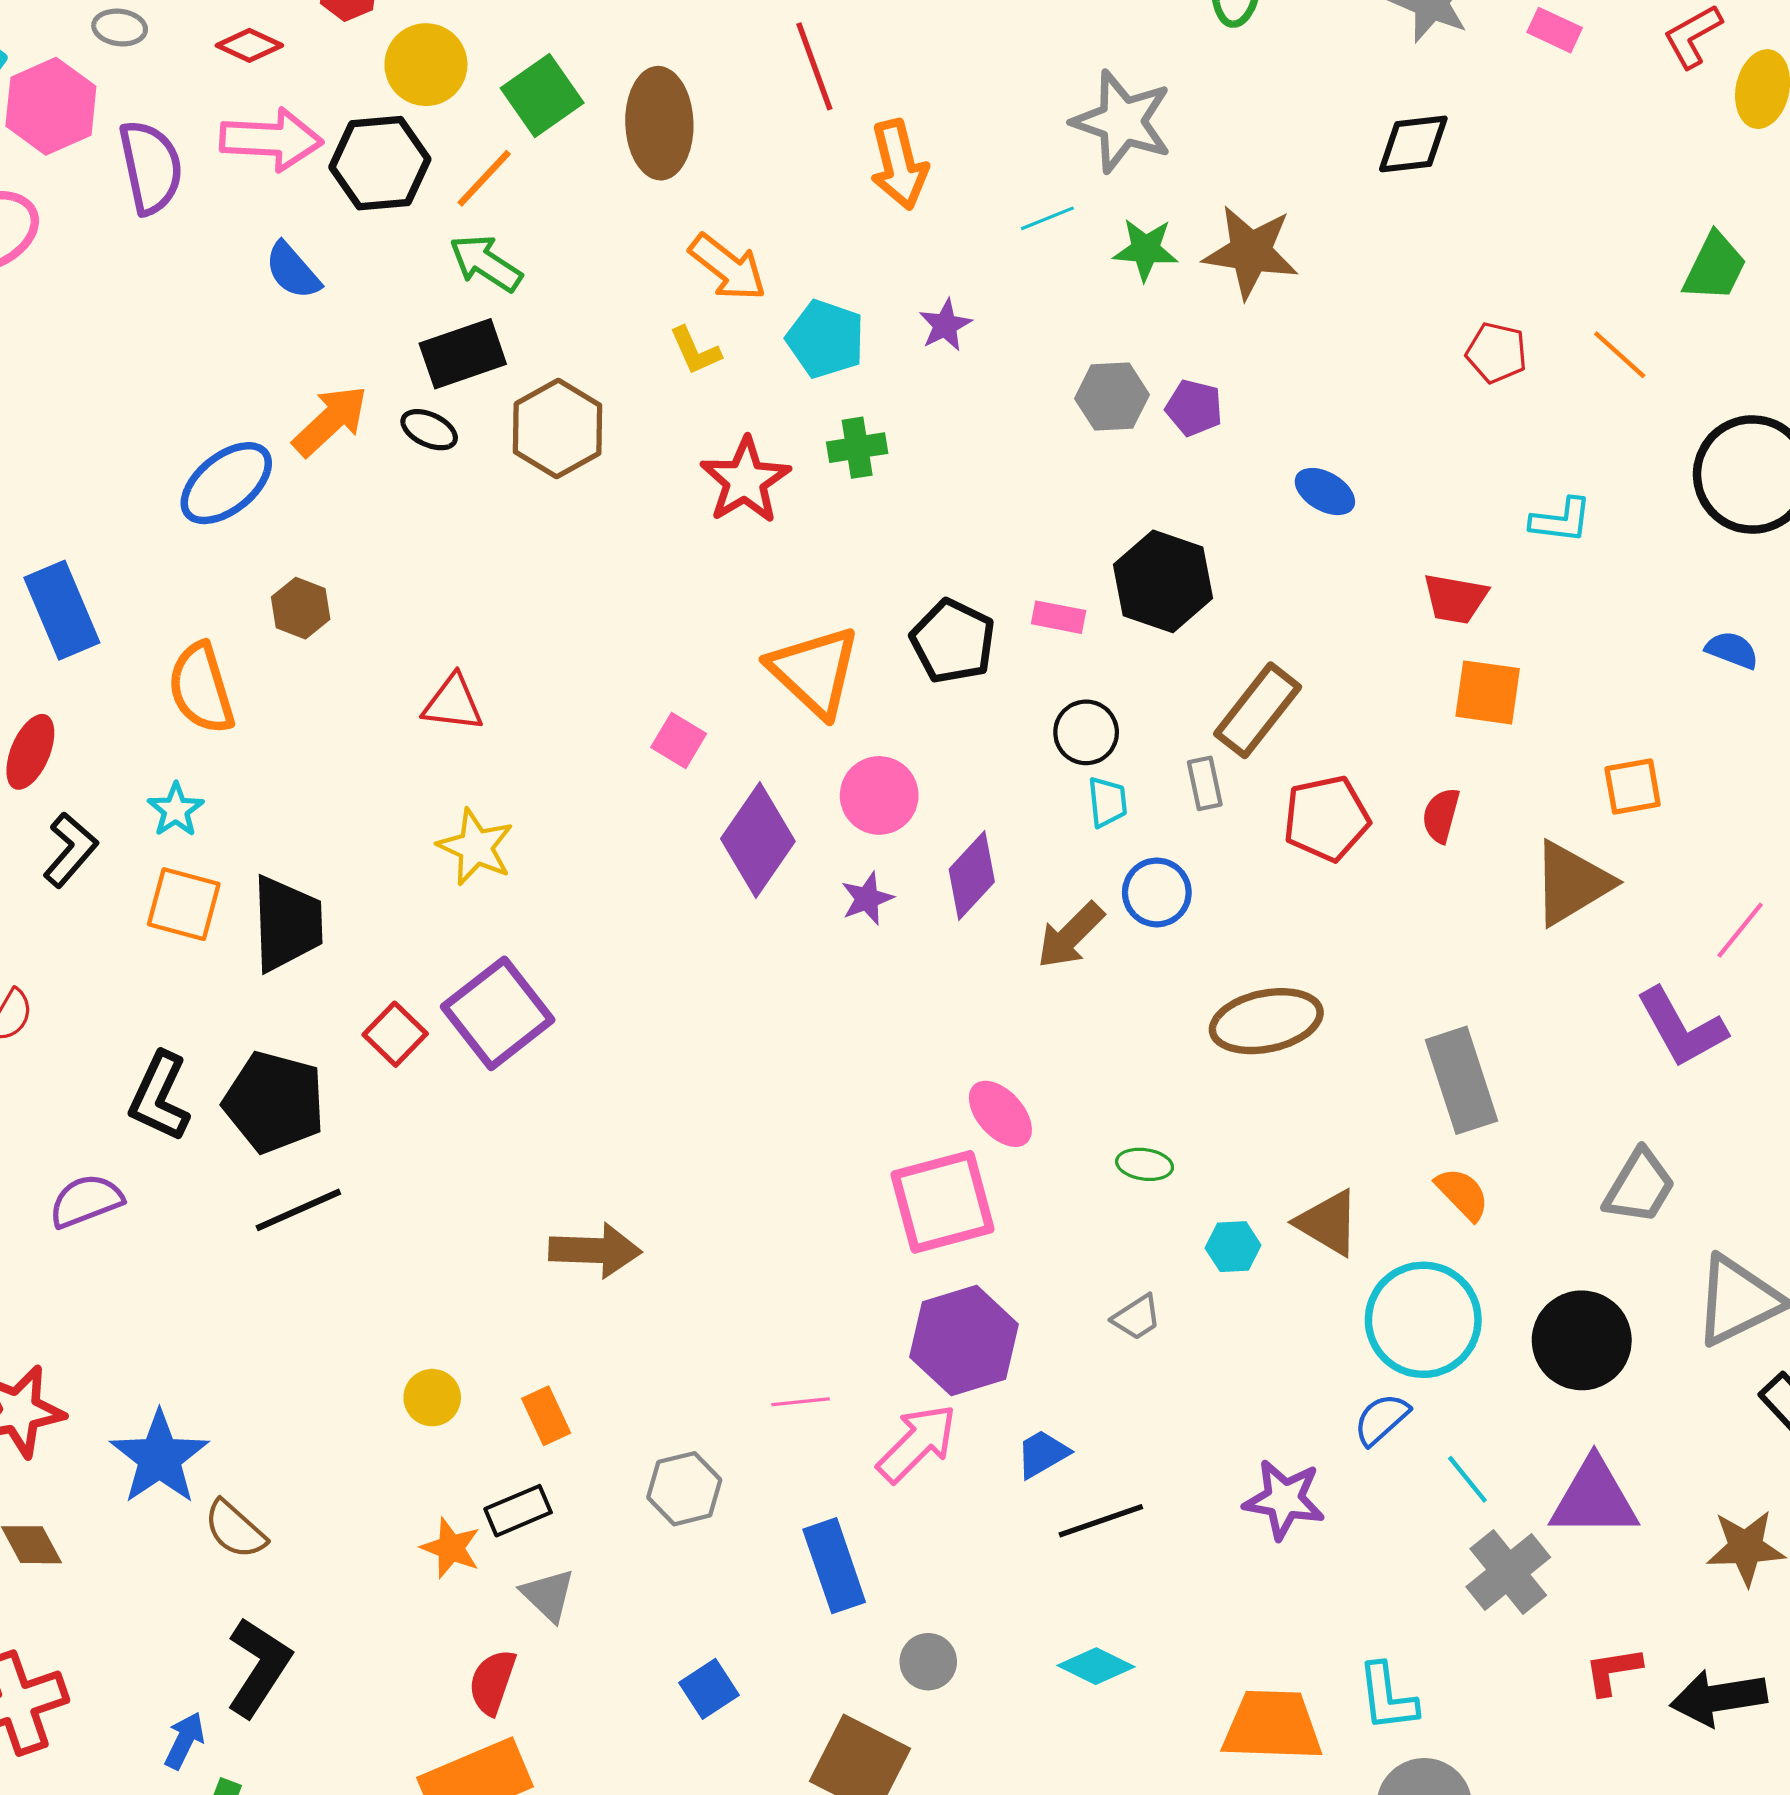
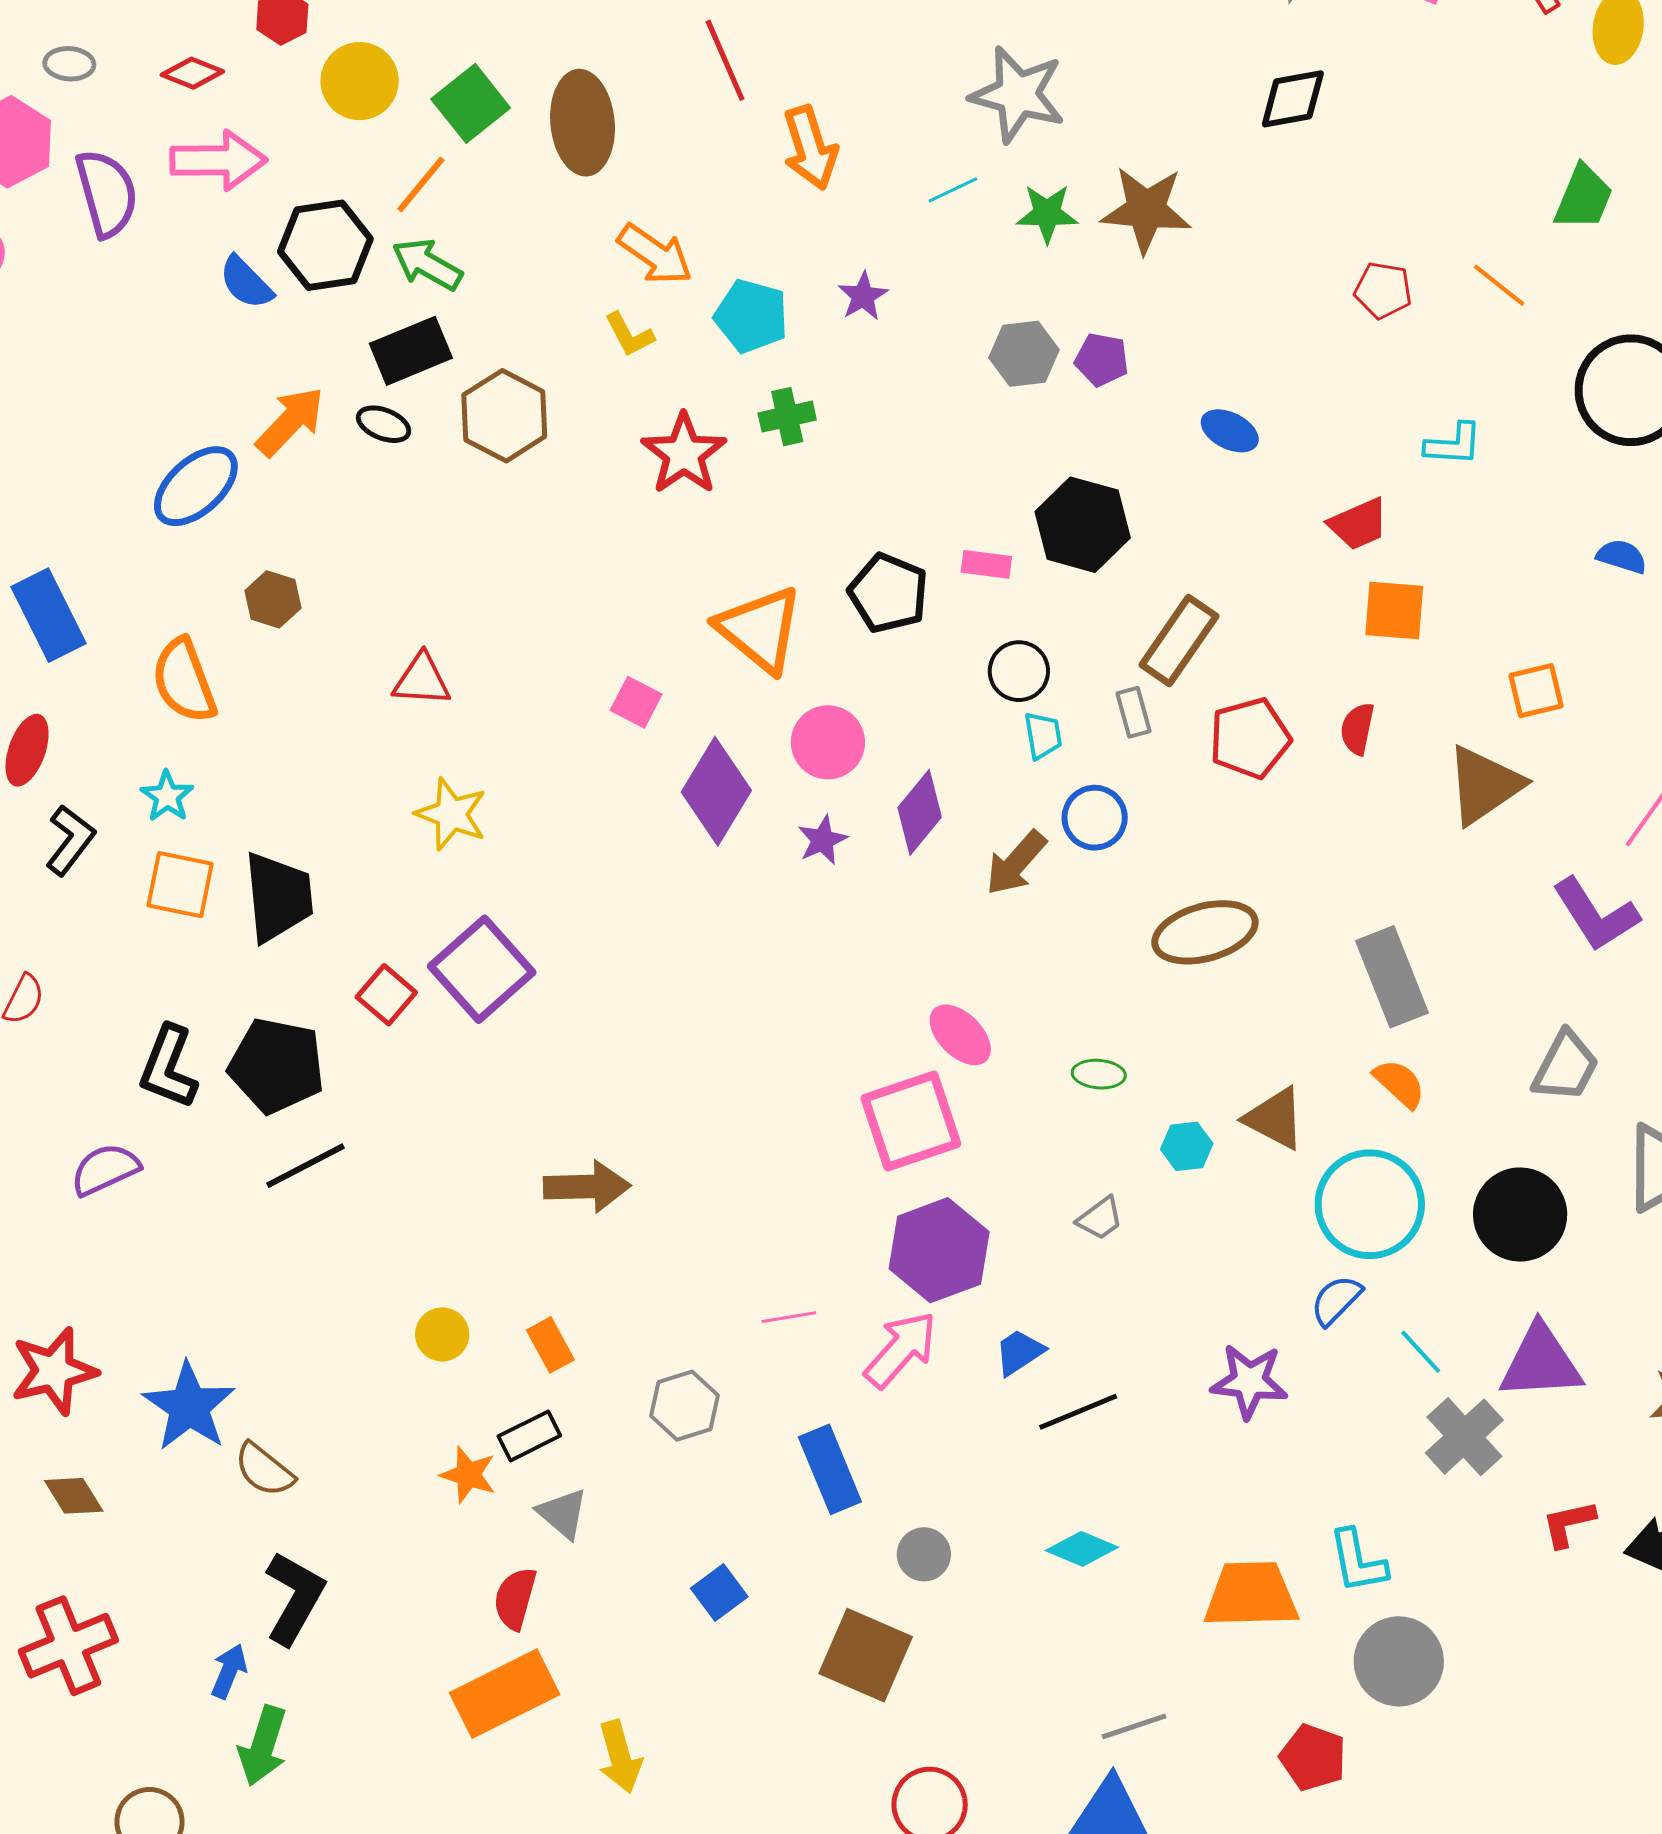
black hexagon: (380, 163) -> (325, 245), moved
red trapezoid: (1455, 599) -> (1358, 524), turned -30

